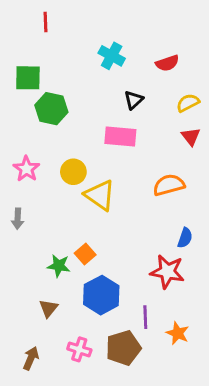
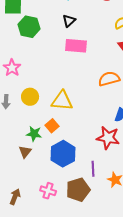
black triangle: (134, 100) -> (69, 21), moved
yellow circle: (73, 172) -> (30, 97), moved
yellow triangle: (100, 195) -> (62, 101), moved, turned -30
brown triangle: (48, 308) -> (25, 152), moved

